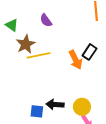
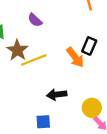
black arrow: (55, 105) -> (57, 95), moved

